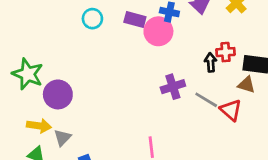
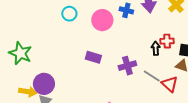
purple rectangle: (135, 20) -> (93, 57), moved
pink circle: (158, 31) -> (102, 20), moved
purple circle: (58, 94) -> (44, 84), moved

